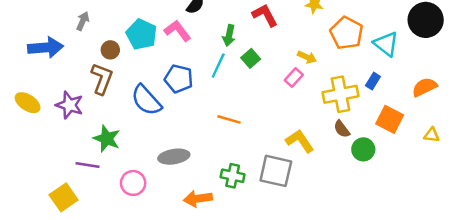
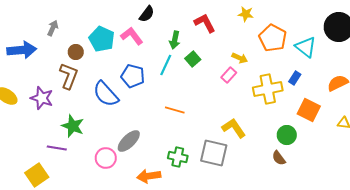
brown semicircle: (342, 129) -> (279, 158), moved
gray ellipse: (174, 157) -> (129, 141), turned -35
pink circle: (133, 183) -> (106, 158), moved

